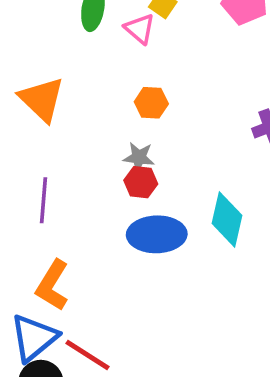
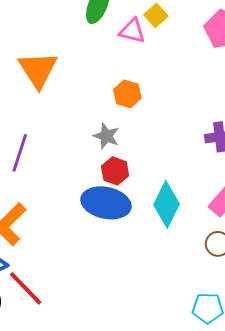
pink triangle: (140, 29) -> (132, 31), turned -40
red hexagon: (141, 182) -> (115, 171), moved

